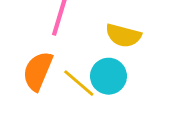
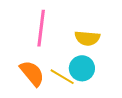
orange semicircle: (38, 71) -> (32, 73), turned 128

